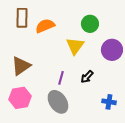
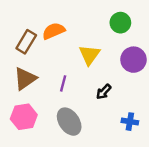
brown rectangle: (22, 18) -> (26, 42), moved, turned 30
green circle: (90, 24) -> (120, 23), moved
purple line: (61, 78) -> (63, 83), moved

